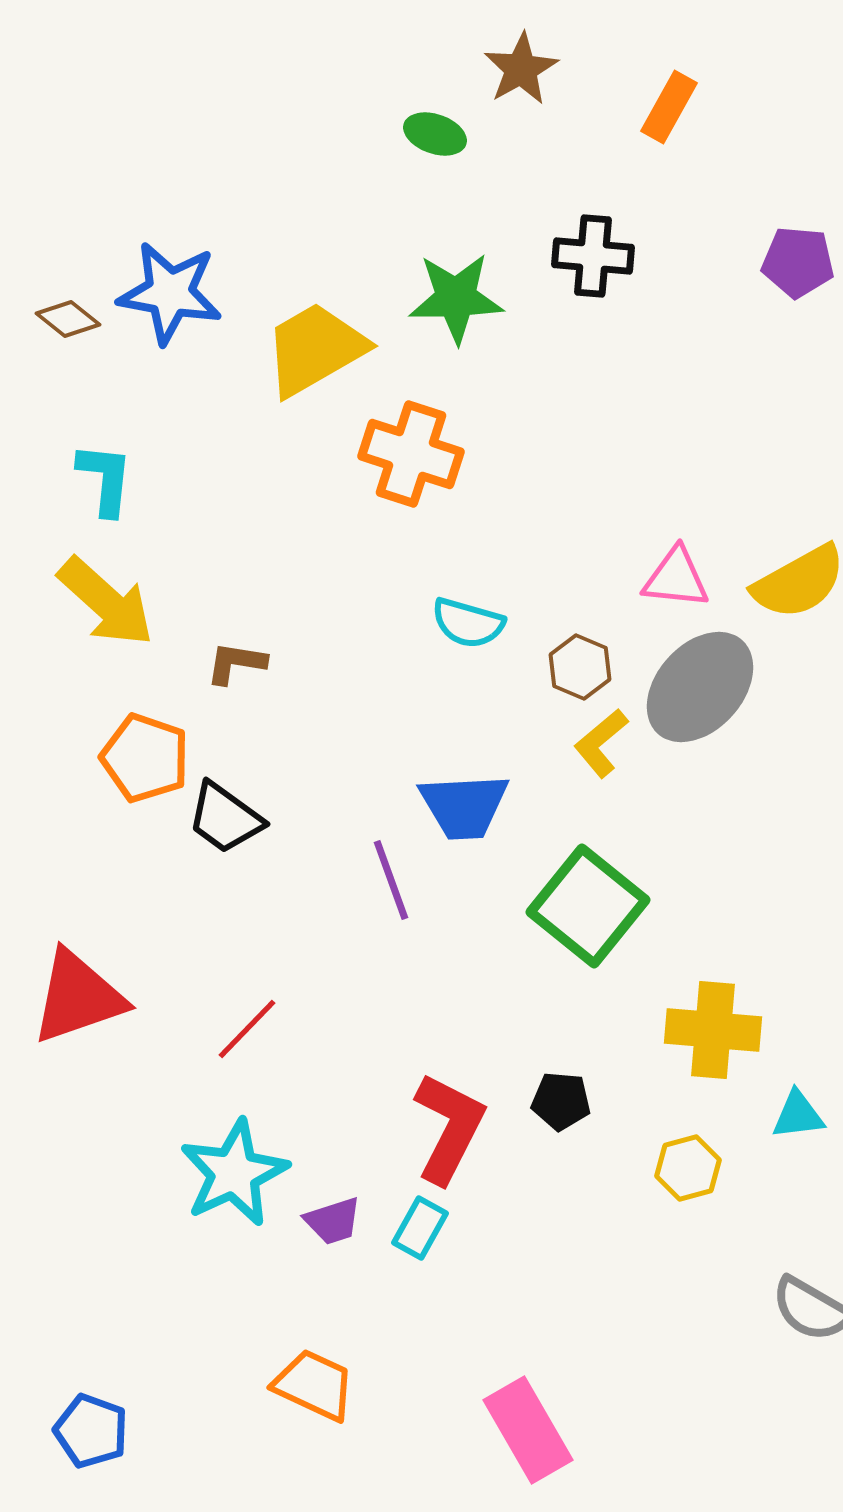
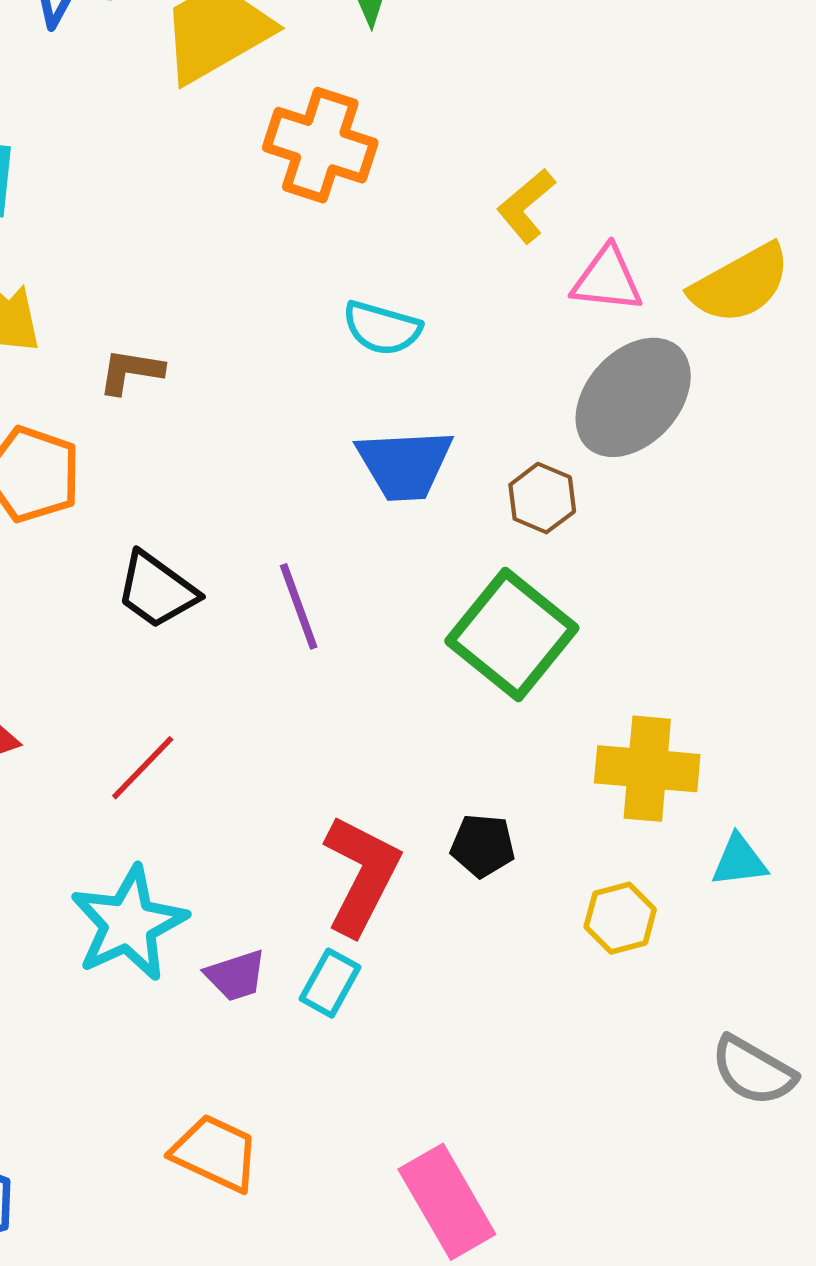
brown hexagon: (580, 667) -> (542, 498), moved
yellow L-shape: (601, 743) -> (526, 206), moved
blue trapezoid: (464, 806) -> (405, 465), moved
black trapezoid: (225, 818) -> (157, 590), moved

